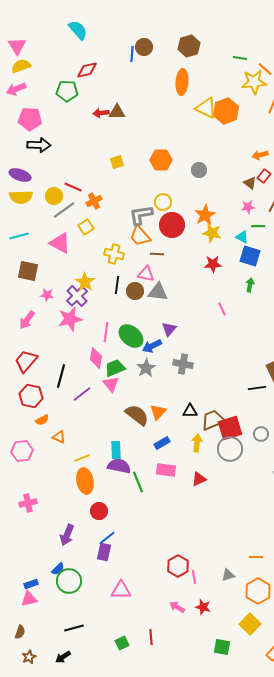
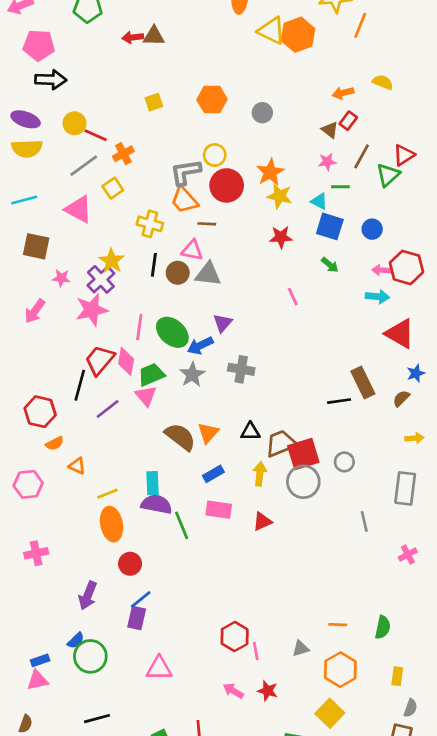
yellow circle: (54, 196) -> (74, 123), moved
green arrow: (250, 285) -> (330, 265), turned 120
red trapezoid: (26, 361) -> (100, 360), moved

